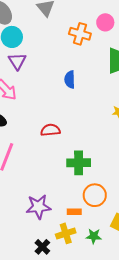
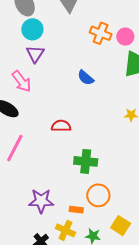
pink circle: (105, 22) -> (125, 37), moved
blue semicircle: (70, 80) -> (86, 78), turned -54
yellow cross: (66, 233) -> (65, 230), turned 36

